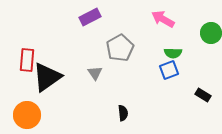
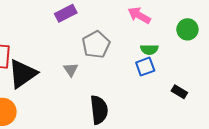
black semicircle: (123, 113) -> (99, 110), size x1.8

